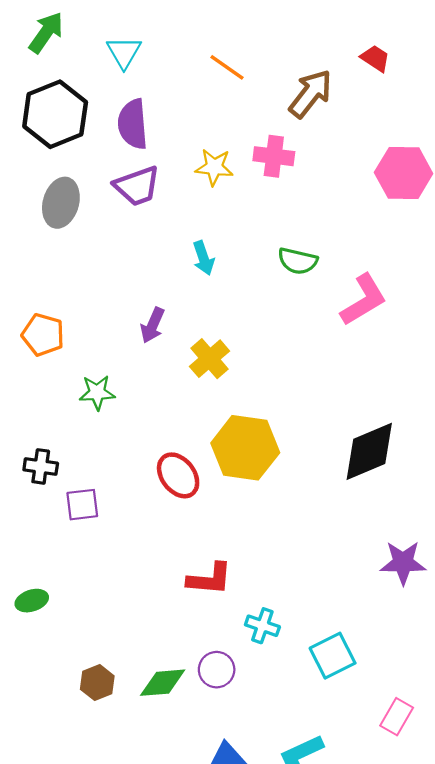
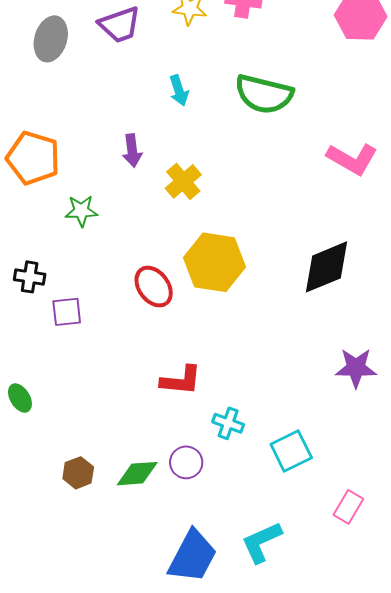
green semicircle: (298, 261) -> (264, 94), size x1.6
pink L-shape: (364, 300) -> (352, 159), moved, turned 60
purple arrow: (153, 325) -> (132, 151), turned -32
orange pentagon: (43, 335) -> (33, 158), size x1.4
green ellipse: (32, 601) -> (20, 398), turned 76

